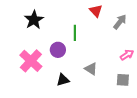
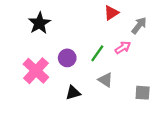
red triangle: (96, 11) -> (111, 13), turned 40
green line: (75, 33) -> (97, 53), moved, turned 35
pink arrow: (127, 55) -> (123, 48), moved

